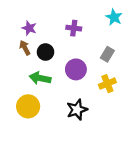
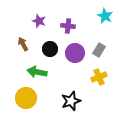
purple star: (29, 28) -> (39, 21), moved
black circle: (45, 52) -> (50, 49), moved
purple circle: (76, 69) -> (75, 53), moved

